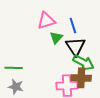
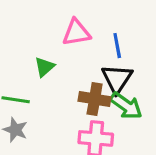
green triangle: (56, 38) -> (44, 67), moved
brown cross: (81, 78) -> (95, 99), moved

